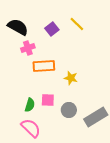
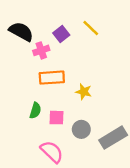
pink cross: (28, 48) -> (41, 50), moved
green semicircle: (30, 105) -> (35, 111), moved
pink semicircle: (31, 128) -> (52, 152), moved

